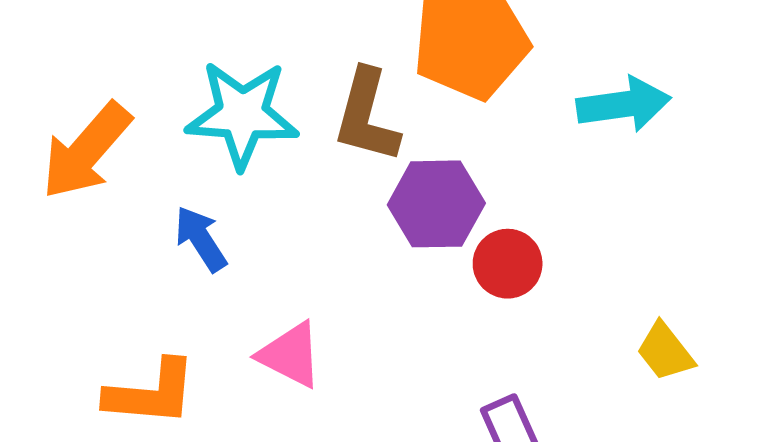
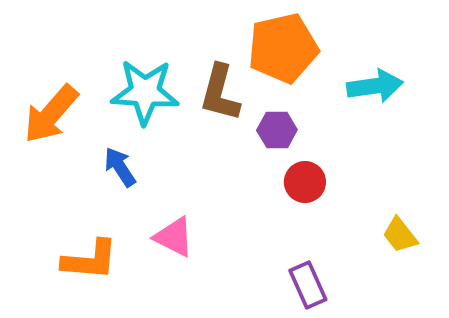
purple hexagon: (436, 204) -> (277, 130), moved, size x0.7

